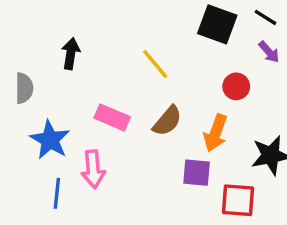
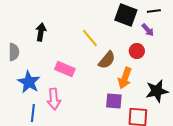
black line: (266, 17) -> (154, 11), turned -40
purple arrow: (269, 52) -> (148, 30), moved
brown semicircle: (167, 121) -> (107, 60), moved

